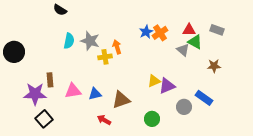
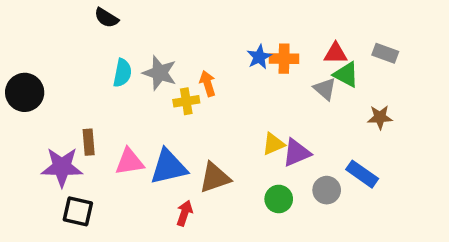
orange cross: (160, 33) -> (284, 59), turned 35
blue triangle: (95, 94) -> (169, 167), size x1.6
black square: (44, 119) -> (78, 211), turned -36
green circle: (152, 119) -> (279, 199), moved
red arrow: (104, 120) -> (185, 213), turned 80

